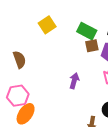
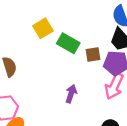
green rectangle: (87, 31) -> (68, 43), moved

